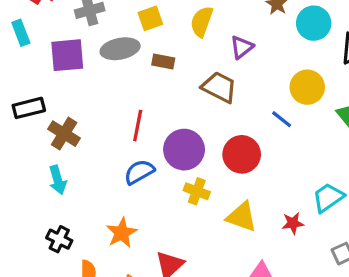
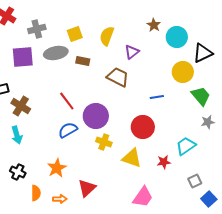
yellow circle: (307, 87) -> (183, 72), moved
blue line: (282, 119) -> (157, 97), turned -48
red line: (138, 126) -> (67, 101), turned -48
red circle: (242, 154) -> (143, 127), moved

